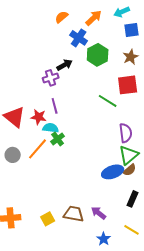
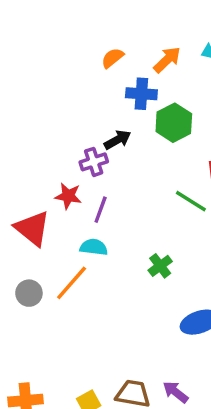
blue cross: (79, 38) -> (141, 94), turned -30
purple line: (55, 106) -> (101, 210), turned 35
red star: (39, 117) -> (68, 196), moved
green cross: (58, 139) -> (160, 266), moved

